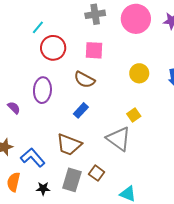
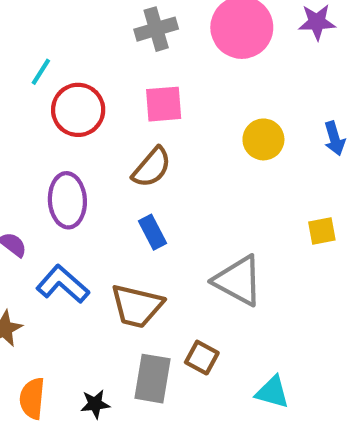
brown semicircle: (85, 80) -> (152, 167), turned -70
blue rectangle: (81, 110) -> (152, 232), turned -63
yellow square: (134, 115) -> (322, 231), moved, turned 32
blue L-shape: (33, 158) -> (63, 284), moved

